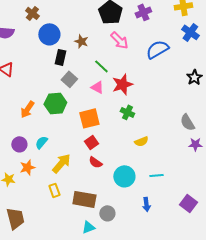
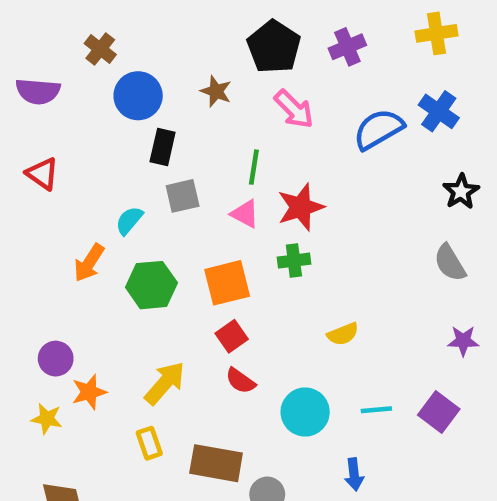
blue cross: (190, 32) -> (439, 111), moved
brown star: (81, 41) -> (216, 91), moved
green line: (101, 66) -> (254, 167), turned 56
gray square: (69, 79) -> (183, 196), turned 35
green hexagon: (55, 103) -> (151, 285), moved
green cross: (127, 112) -> (294, 261), moved, turned -32
gray semicircle: (187, 122) -> (450, 263), moved
cyan semicircle: (41, 142) -> (129, 220), moved
purple circle: (19, 144) -> (56, 359), moved
purple square: (188, 203) -> (439, 412), moved

